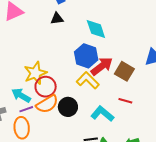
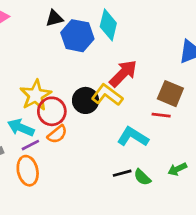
cyan diamond: (96, 29) -> (108, 25), turned 40
blue hexagon: (86, 56) -> (77, 36), moved
brown square: (124, 71) -> (170, 94), moved
orange semicircle: (47, 104) -> (57, 134), size x0.7
black circle: (68, 107) -> (86, 100), moved

